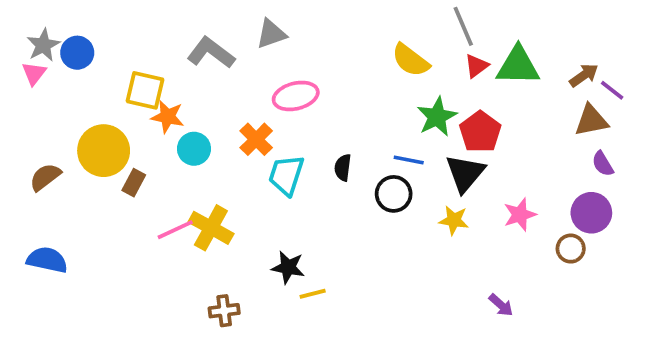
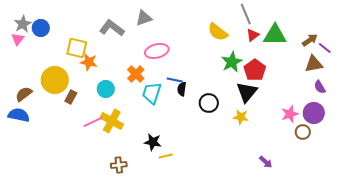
cyan circle: (194, 149) -> (106, 89), moved
blue line: (409, 160) -> (175, 80), moved
pink star: (520, 215) -> (290, 114), moved
blue semicircle: (47, 260) -> (19, 115), moved

